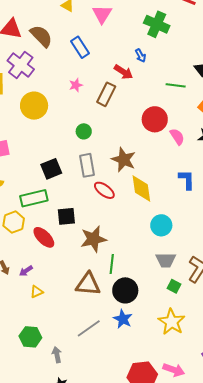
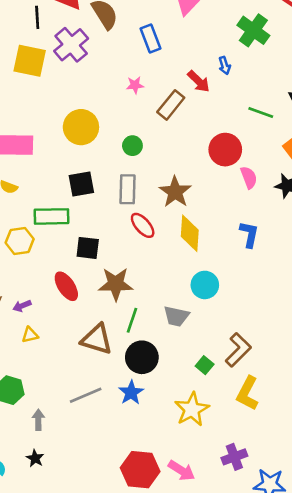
yellow circle: (34, 106) -> (81, 127), moved
red ellipse: (44, 237) -> (66, 286), moved
gray trapezoid: (166, 260) -> (176, 316), moved

